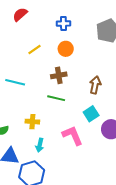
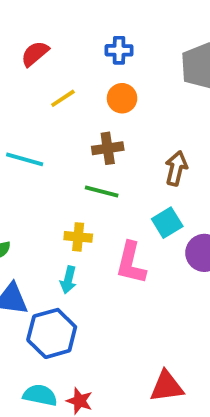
red semicircle: (20, 14) -> (35, 54), moved
yellow cross: (32, 122) -> (78, 237), moved
pink L-shape: (72, 135) -> (131, 263), turned -145

